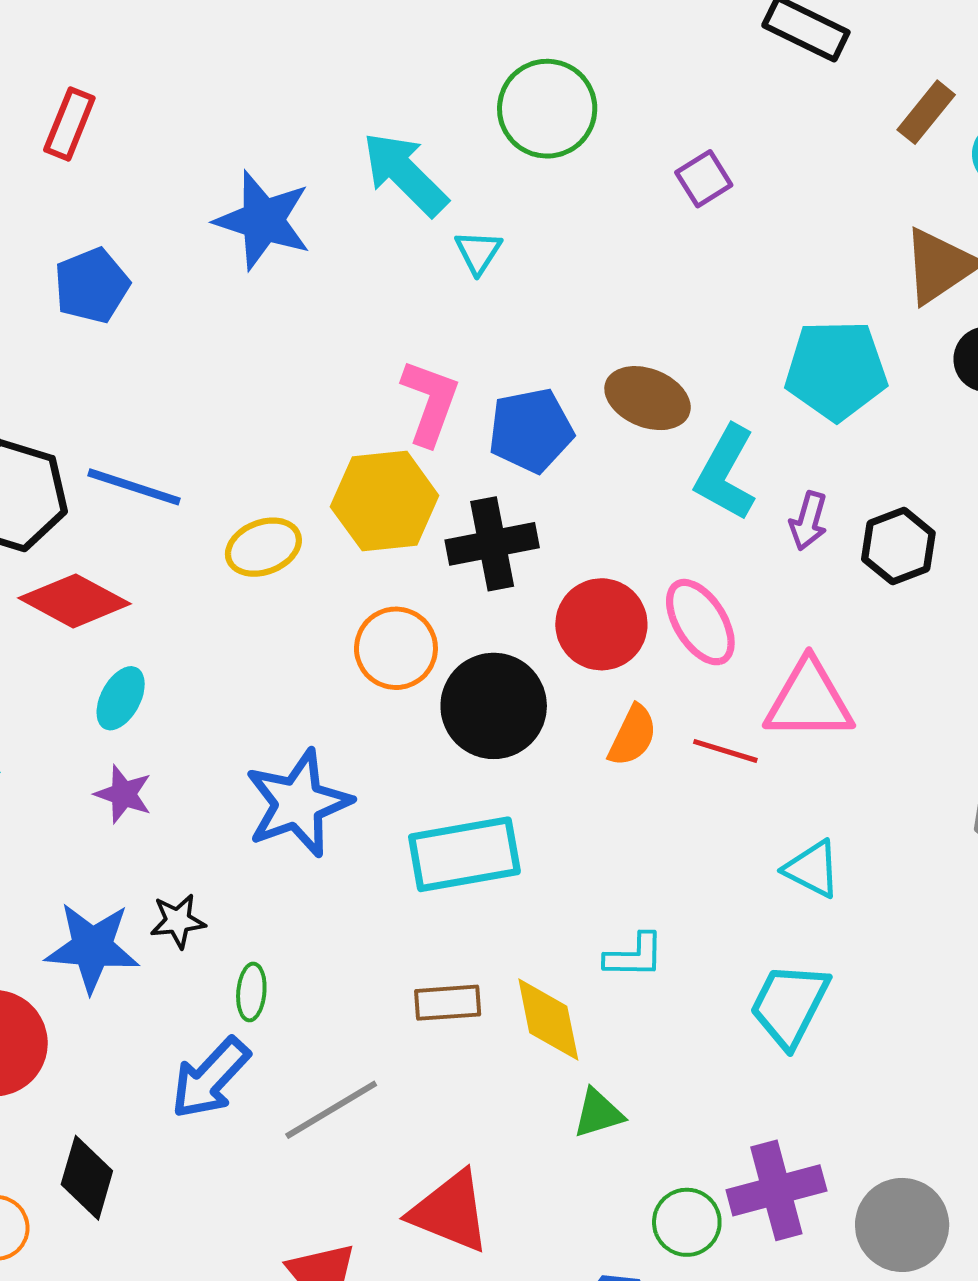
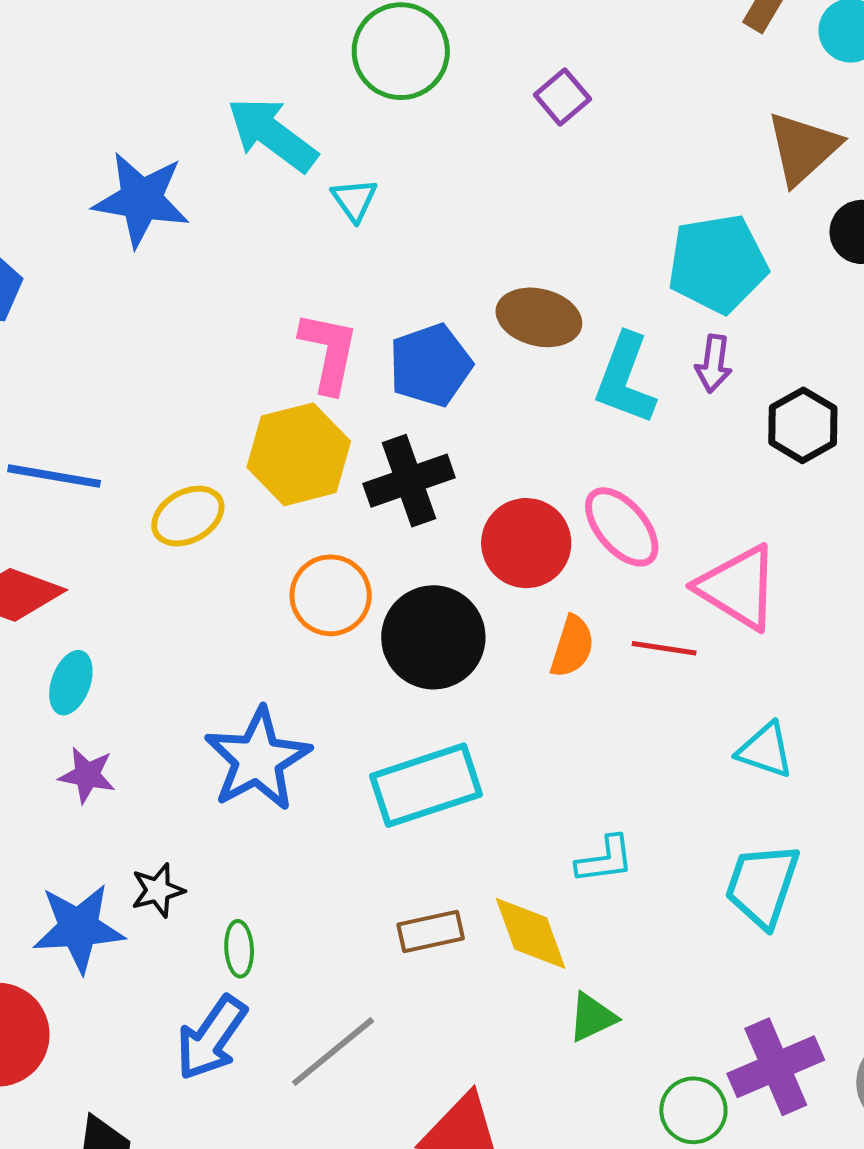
purple arrow: (808, 521) -> (714, 364), moved
pink triangle: (809, 700) -> (738, 587), turned 40

